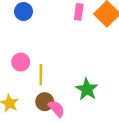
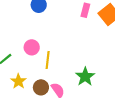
brown circle: (45, 102) -> (41, 87), moved

